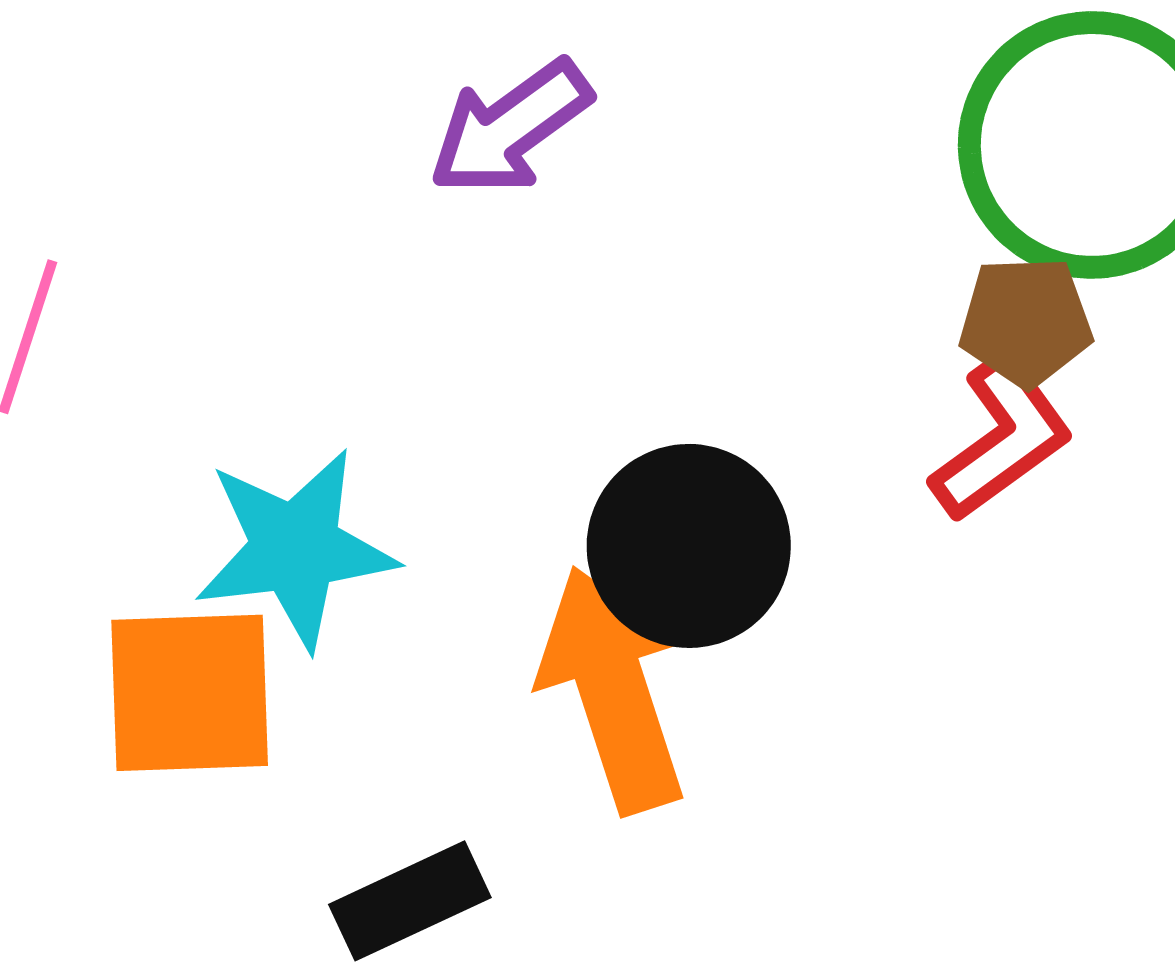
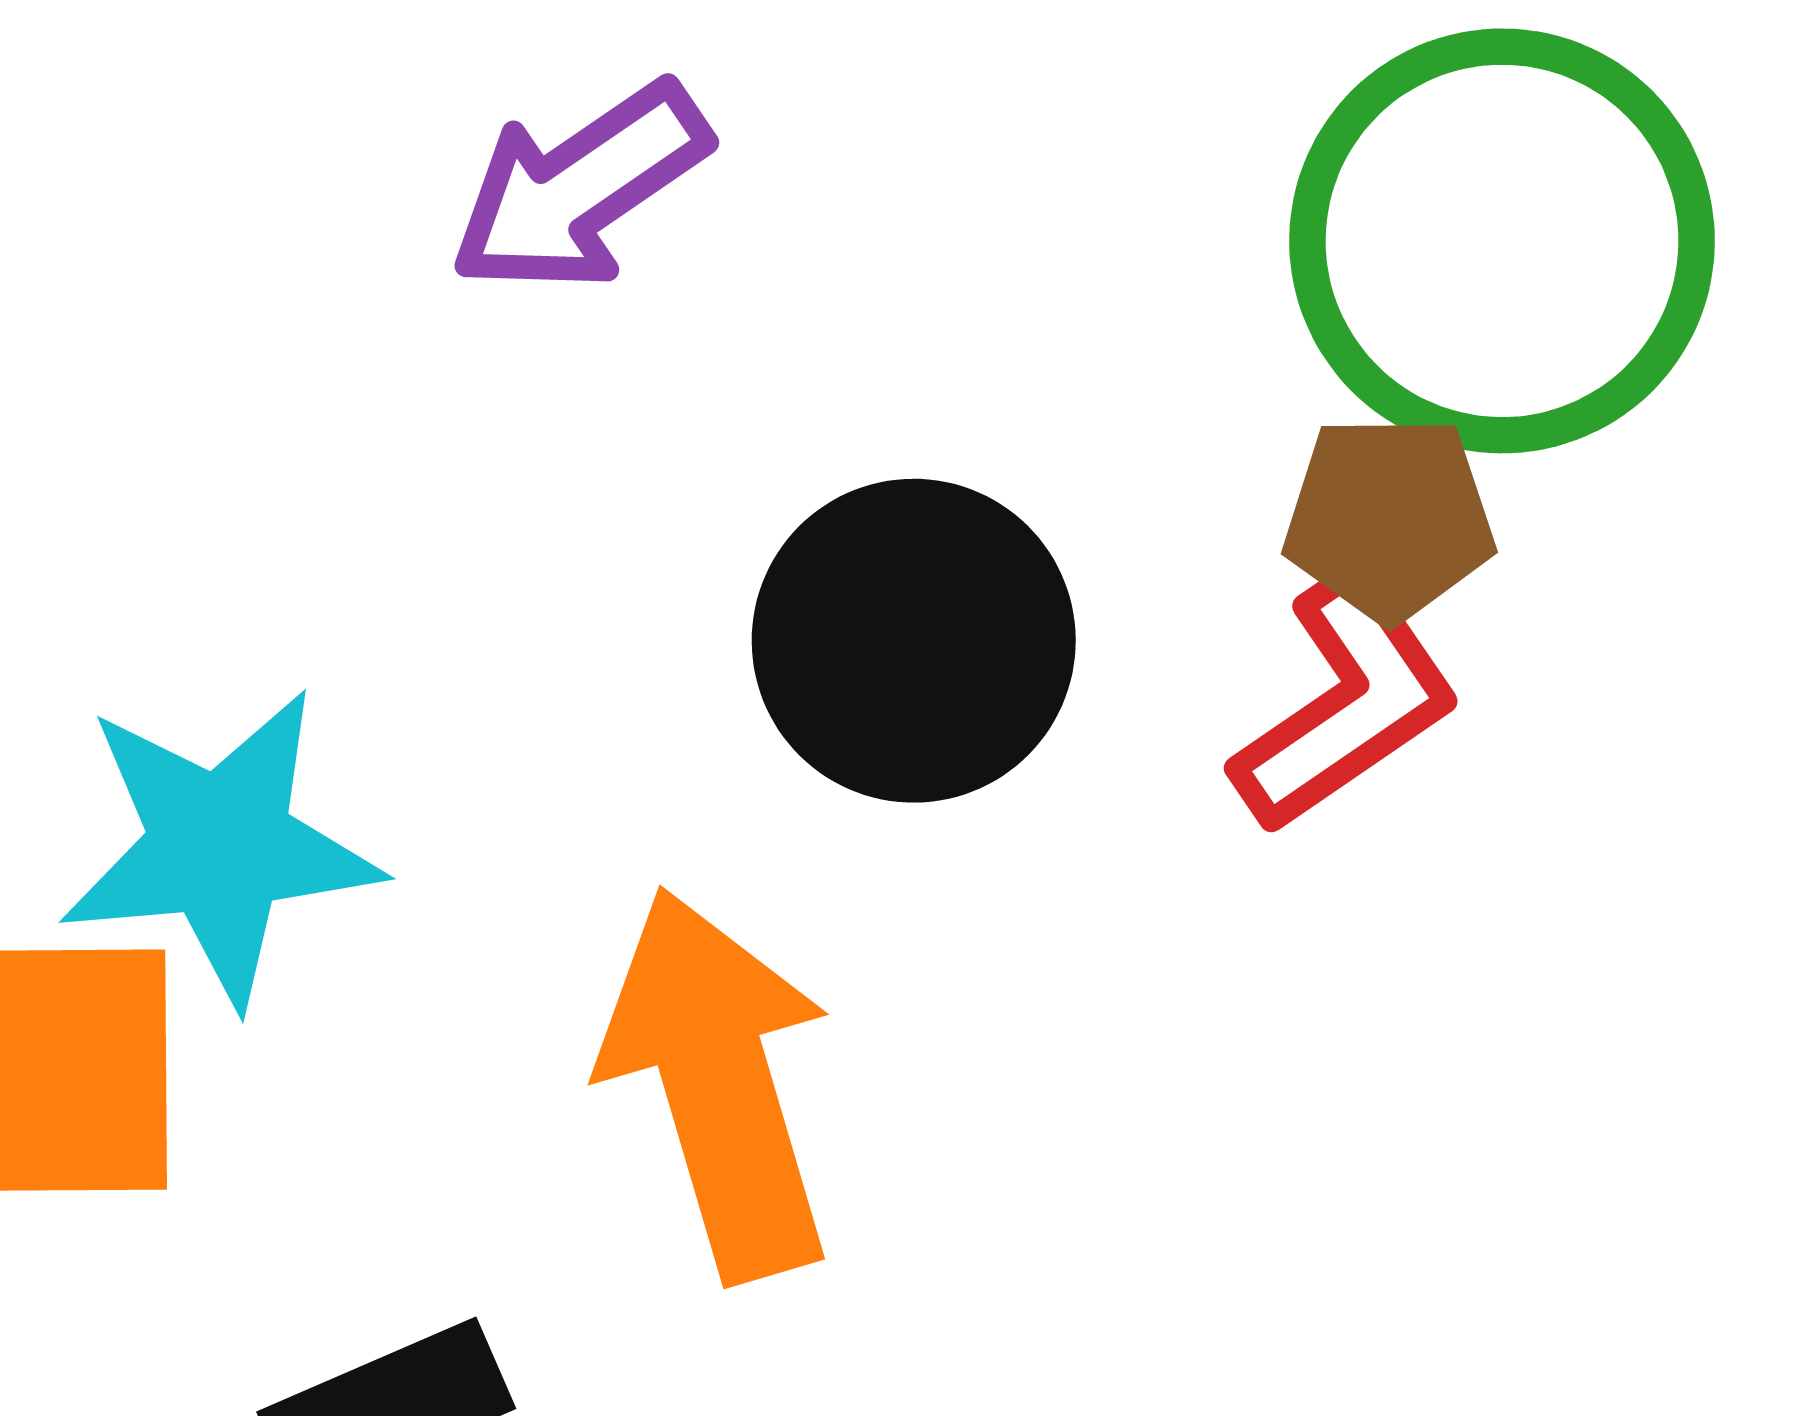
black circle: (689, 546) -> (914, 641), moved

